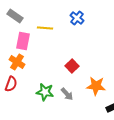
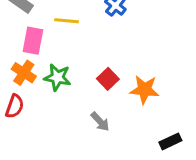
orange star: (96, 86) -> (144, 90), moved
green star: (45, 92) -> (57, 77), moved

